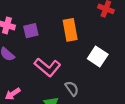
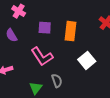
purple square: (31, 31) -> (45, 28), moved

